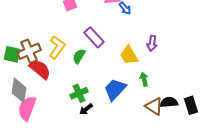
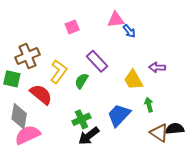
purple arrow: (152, 43) -> (157, 67), turned 84
brown cross: (29, 51) -> (28, 56), moved
pink semicircle: (27, 108) -> (28, 135), turned 45
black arrow: (86, 109) -> (89, 136), size x1.5

